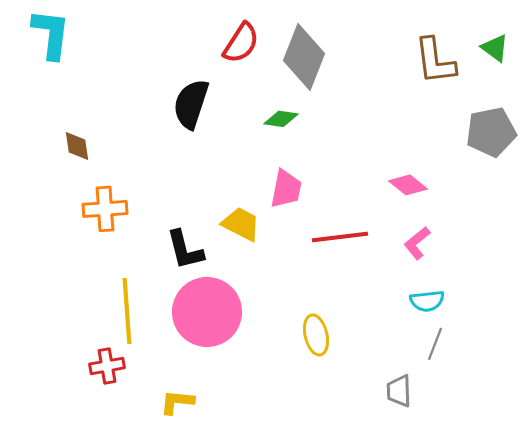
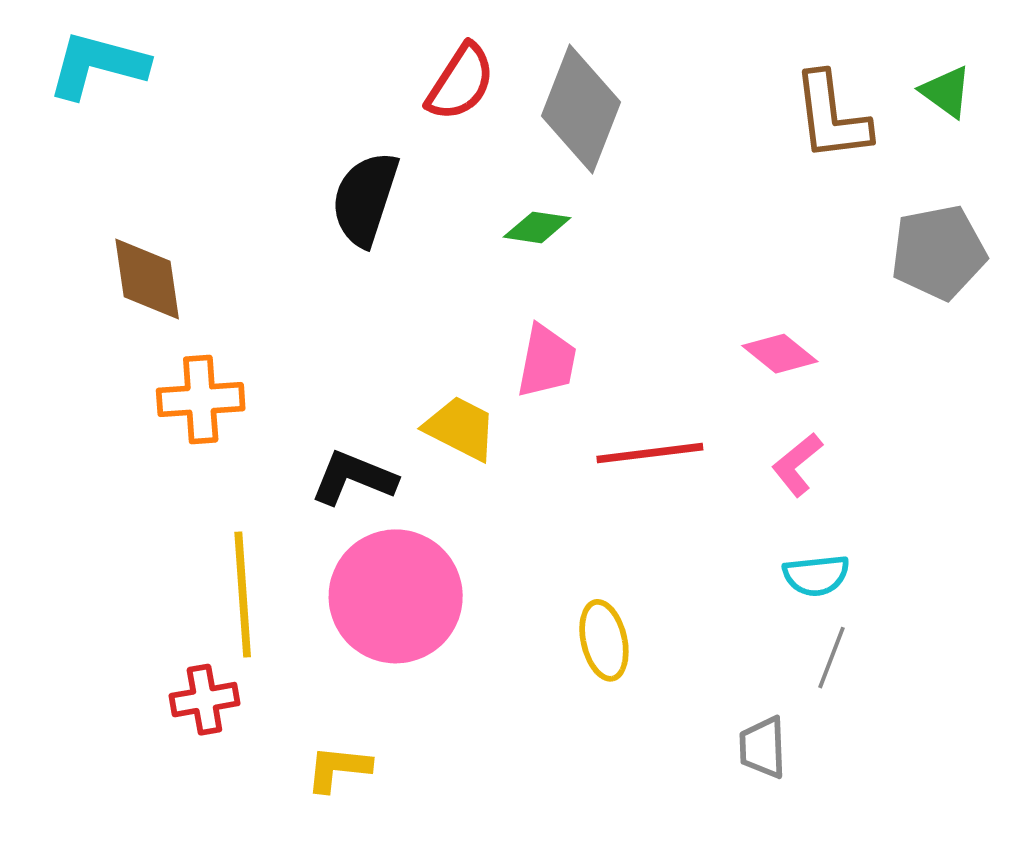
cyan L-shape: (51, 34) -> (97, 65), turned -82
brown diamond: (77, 146) -> (147, 279), size x1.5
black L-shape: (185, 250) -> (354, 478), turned 126

